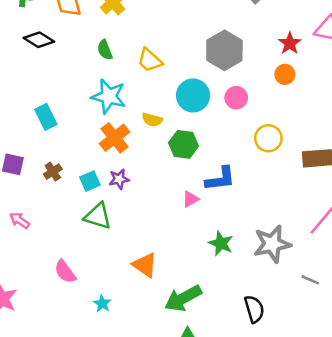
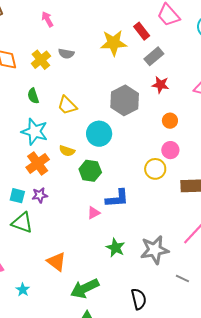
red star: (290, 43) -> (160, 85), moved, turned -30
pink circle: (236, 98) -> (170, 150), moved
cyan square: (90, 181) -> (17, 196), turned 35

